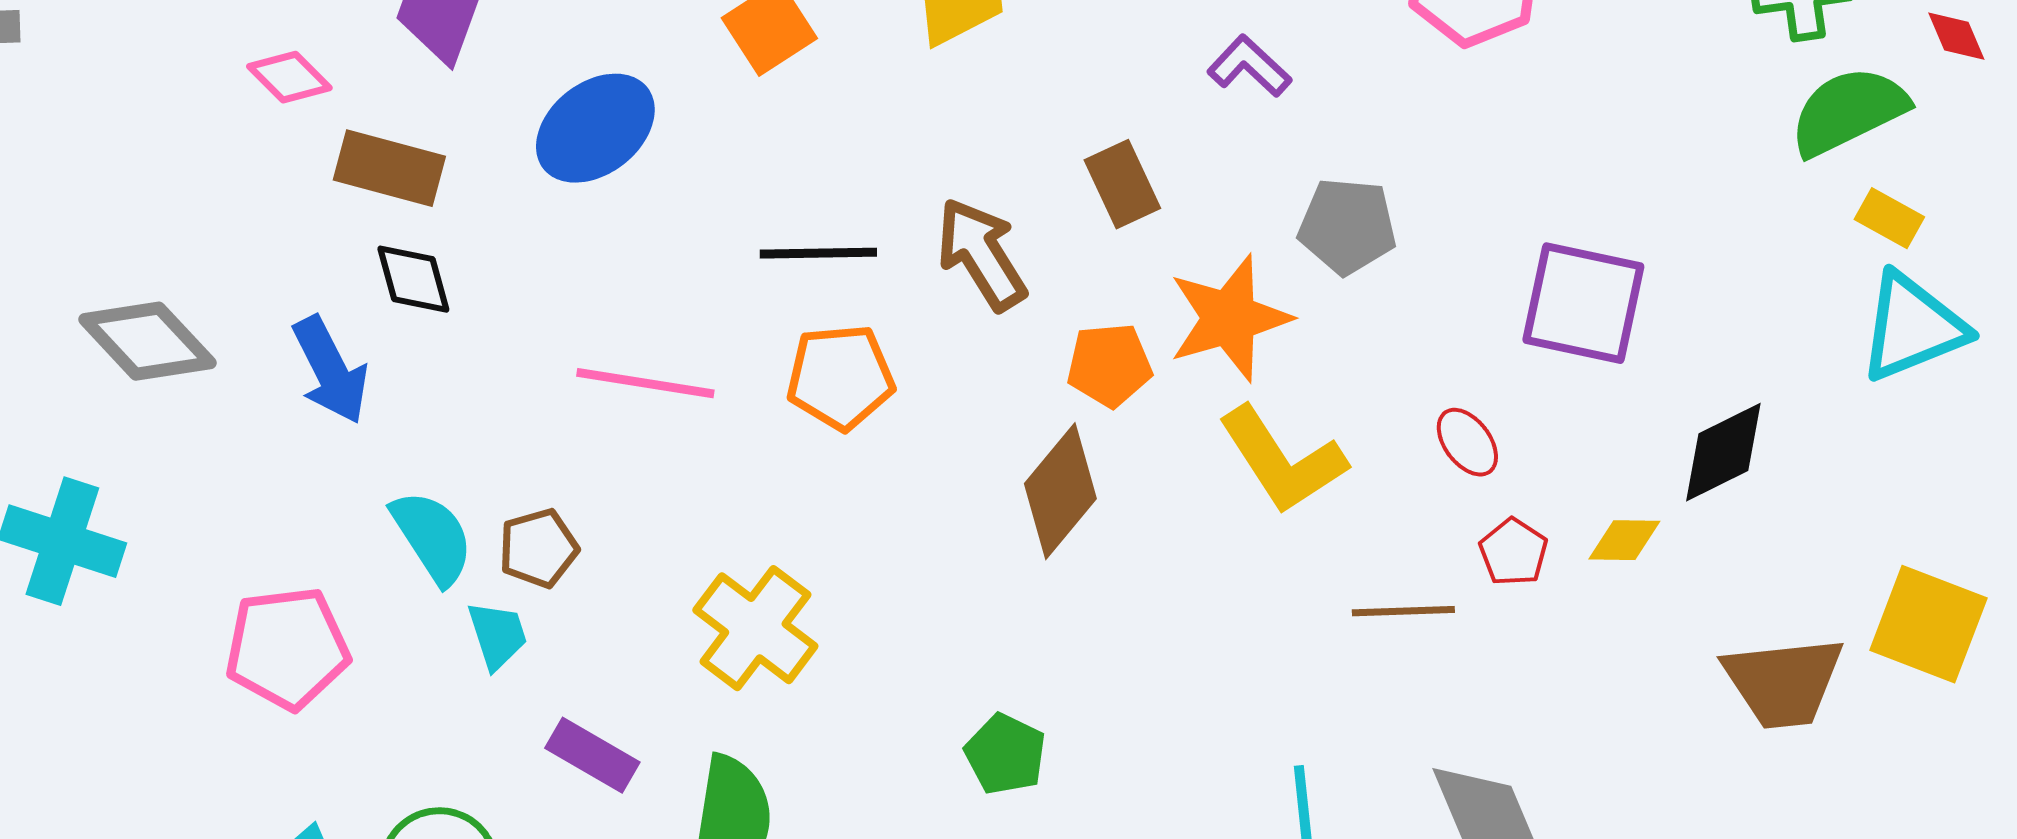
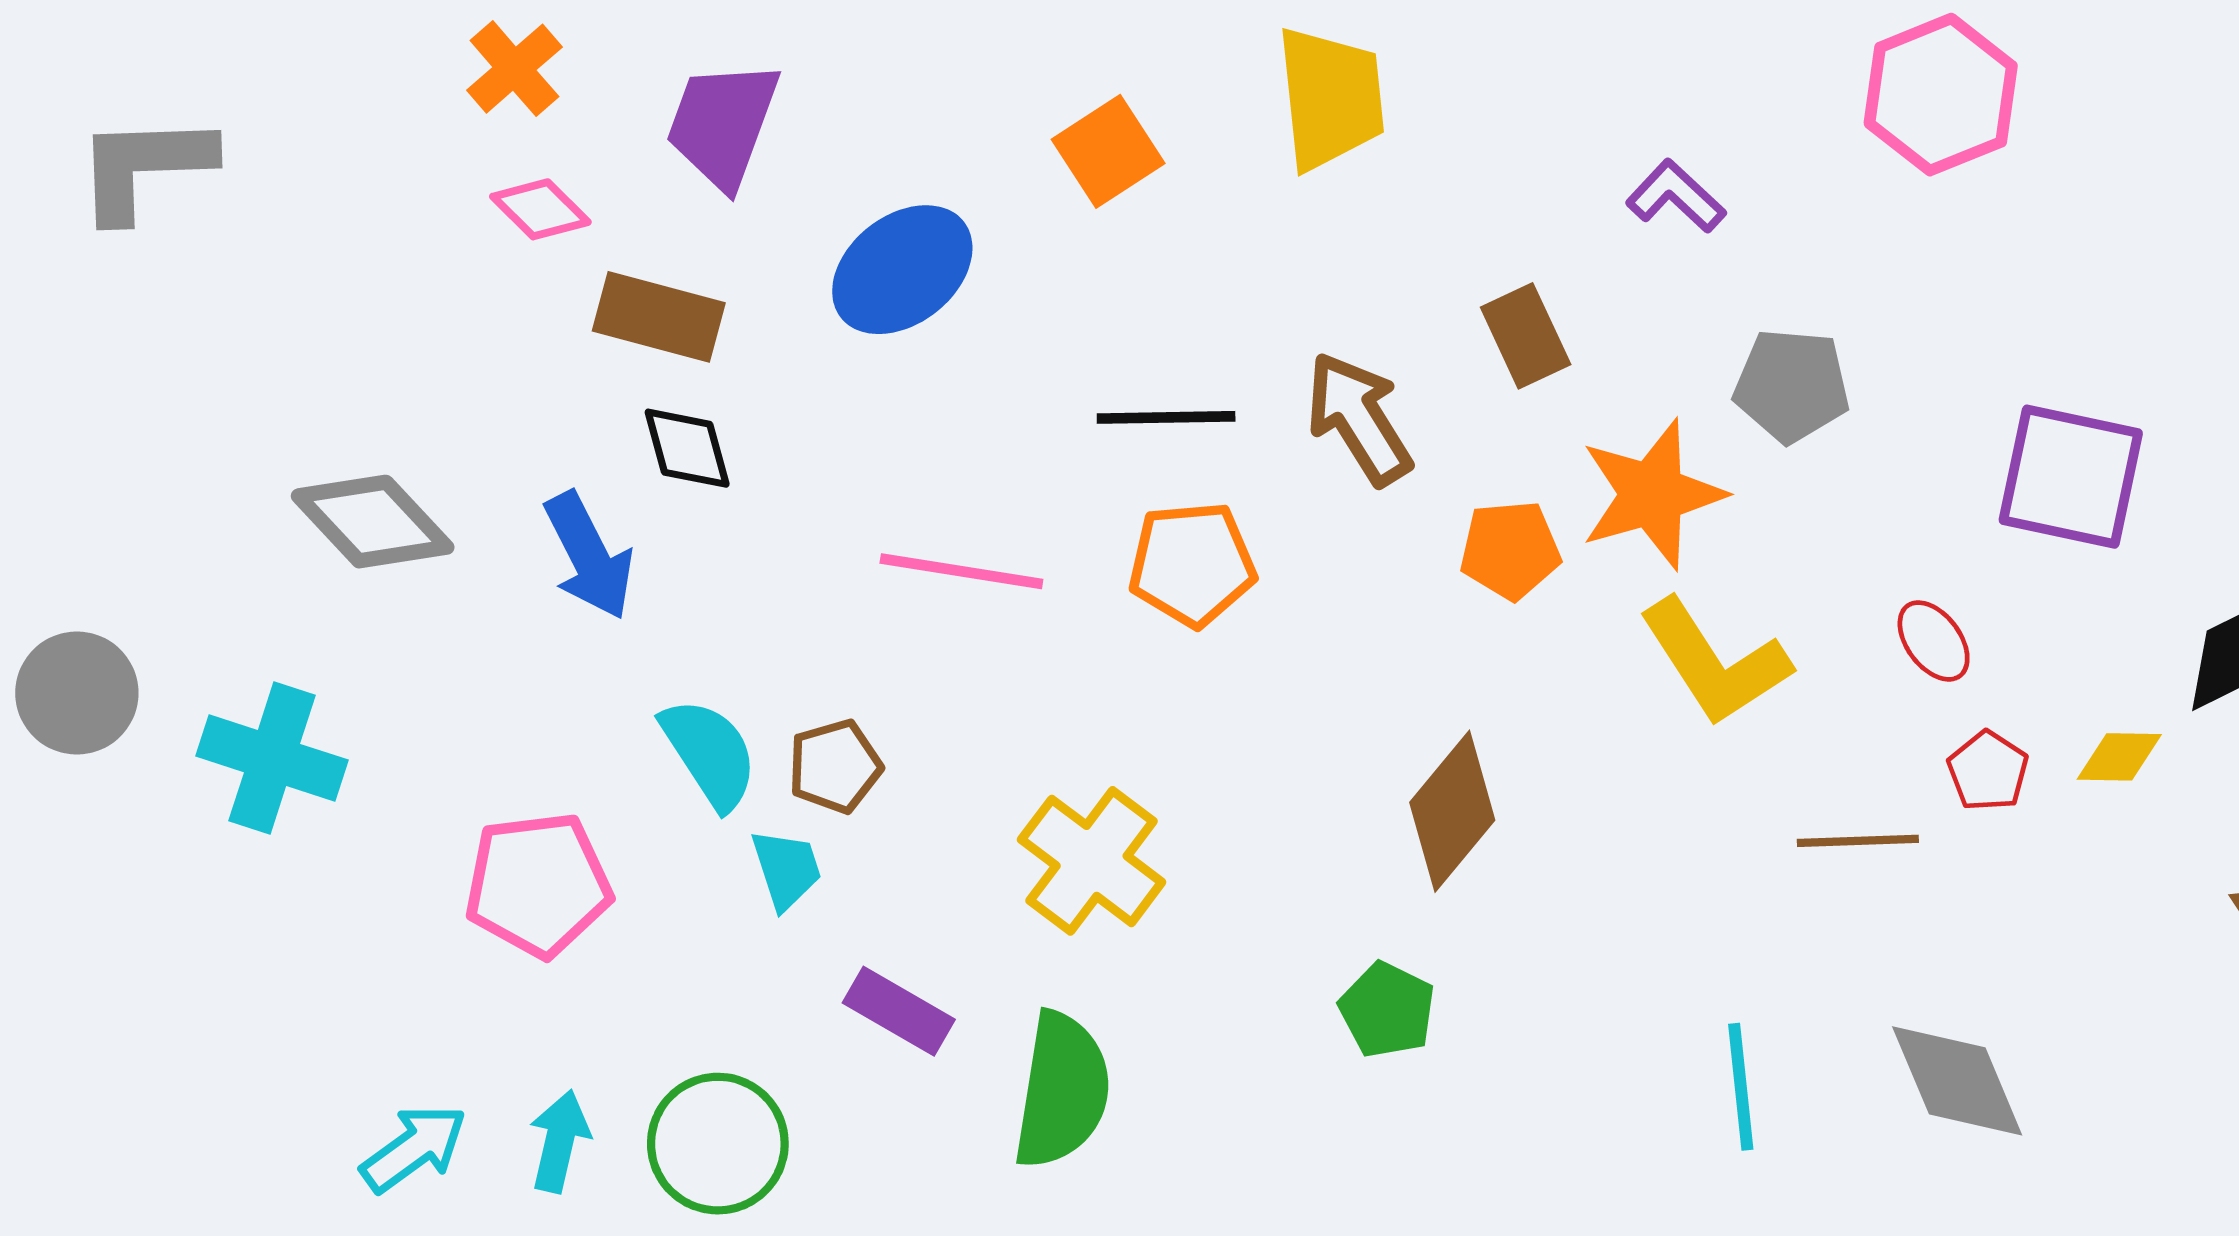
brown diamond: (1060, 491) -> (1452, 811), moved

